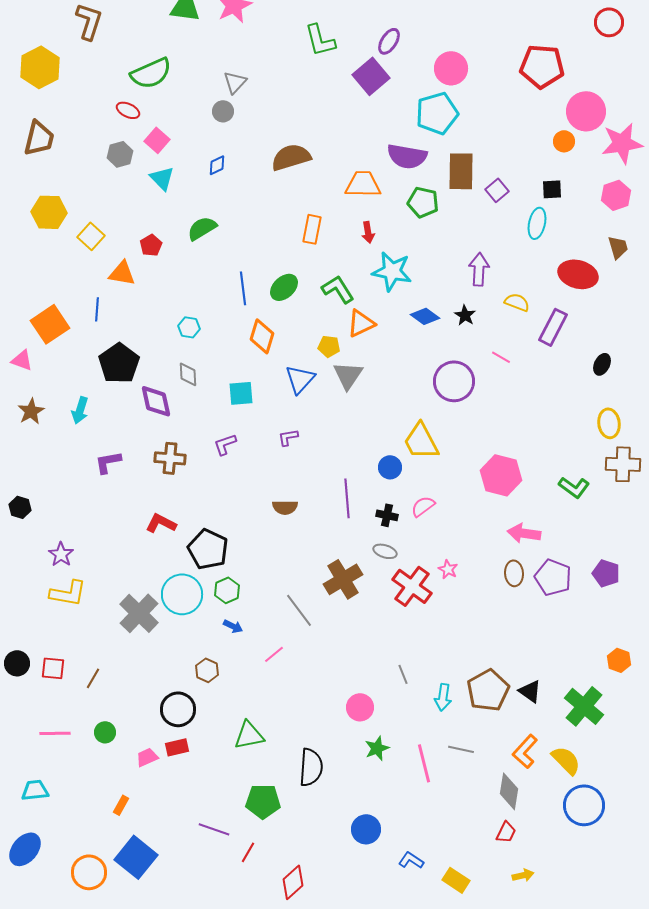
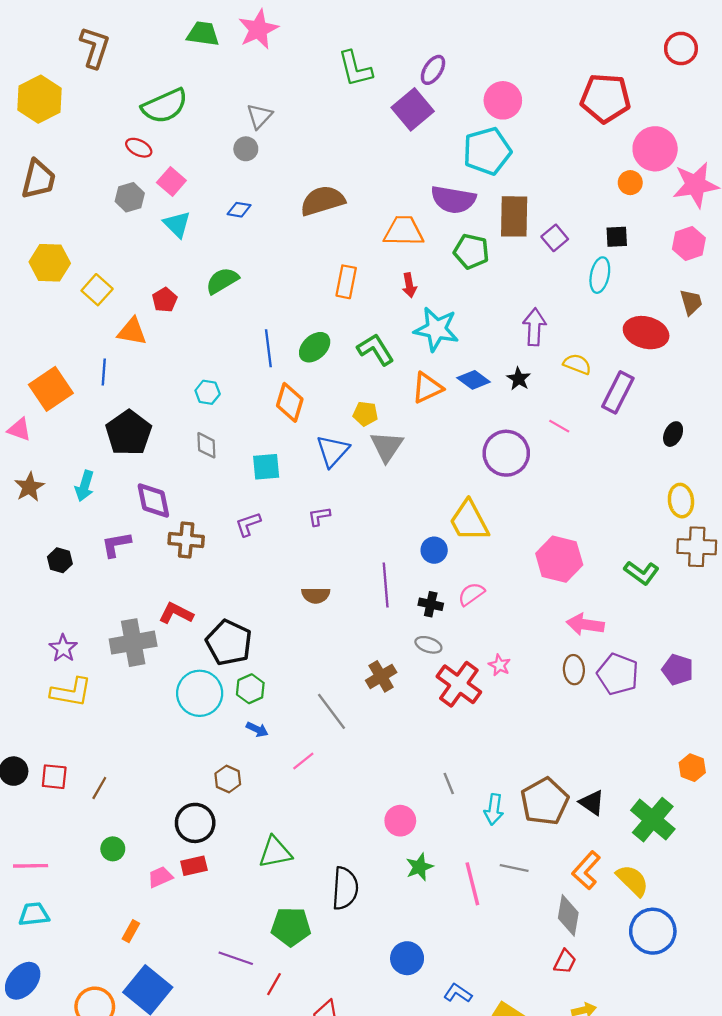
blue diamond: (217, 165) -> (239, 210), turned 35
orange triangle: (361, 323) -> (427, 388), moved
purple diamond: (156, 401) -> (153, 501), moved
black hexagon: (20, 507) -> (60, 560), moved
brown cross: (343, 579) -> (381, 676), size x0.7
gray cross: (139, 613) -> (133, 643), moved, turned 36
pink line: (55, 733) -> (31, 866), moved

